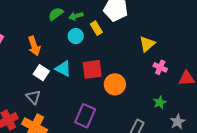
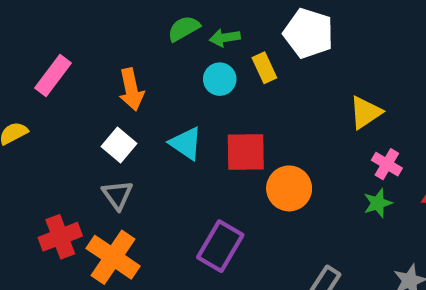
white square: (41, 73) -> (119, 145), moved
green star: (160, 102) -> (378, 203), moved

